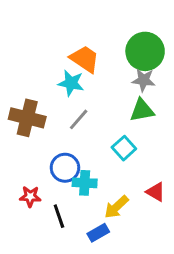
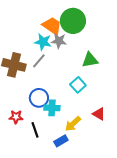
green circle: (145, 51) -> (73, 21), moved
gray star: (144, 80) -> (59, 41), moved
gray line: (79, 119) -> (39, 61), moved

